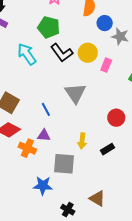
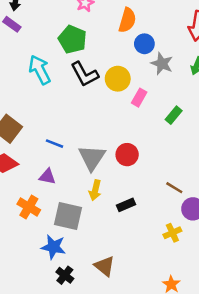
gray triangle: (75, 93) -> (92, 158), moved
blue line: (46, 109) -> (54, 144), turned -48
red circle: (116, 118) -> (127, 155), moved
orange cross: (27, 148) -> (29, 207), moved
blue star: (43, 186) -> (53, 247), moved

